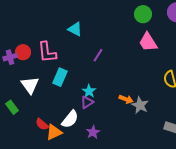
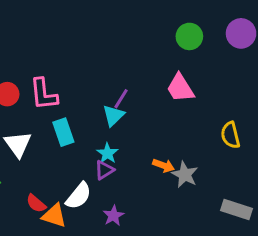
cyan triangle: (75, 29) -> (113, 115), moved, turned 49
pink trapezoid: (148, 42) -> (180, 88), moved
cyan rectangle: (60, 77) -> (63, 132), turned -42
orange triangle: (54, 132) -> (54, 216), turned 42

